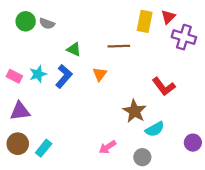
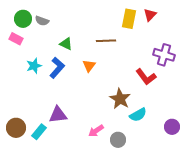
purple cross: (184, 37) -> (164, 55), moved
pink rectangle: (14, 76) -> (16, 39), moved
purple triangle: (20, 111) -> (58, 115), moved
gray circle: (142, 157) -> (118, 140), moved

